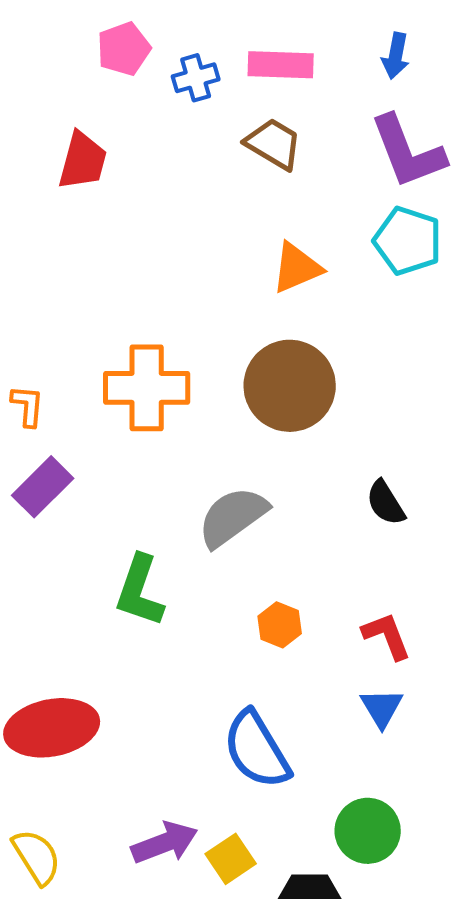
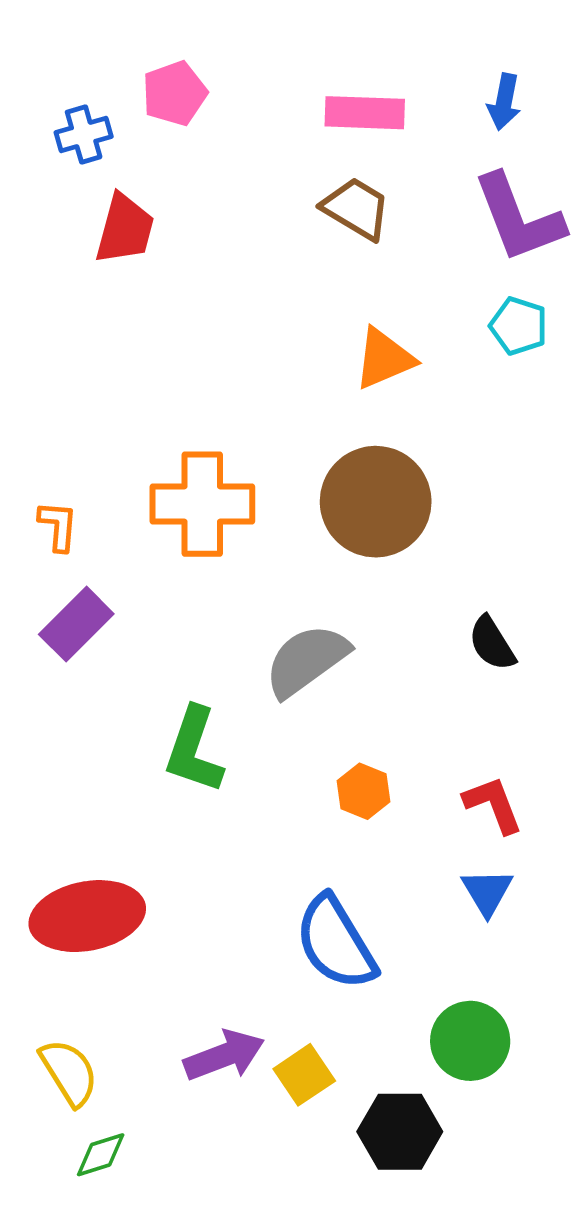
blue cross: (196, 78) -> (84, 135), moved
cyan pentagon: (408, 241) -> (519, 326), size x0.7

